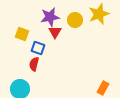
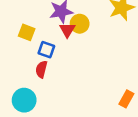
yellow circle: (75, 20) -> (80, 24), moved

